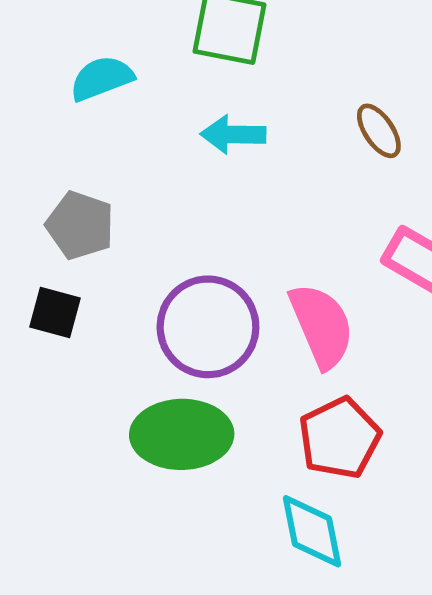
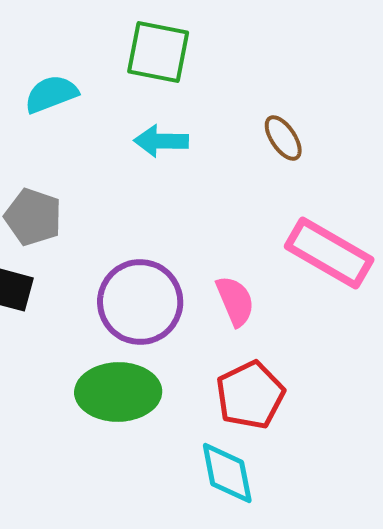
pink semicircle: (322, 326) -> (235, 301), size x0.7

